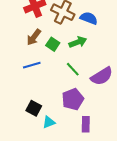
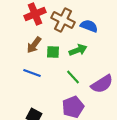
green square: (53, 44) -> (53, 52), turned -32
blue line: (32, 65) -> (32, 73), turned 36

